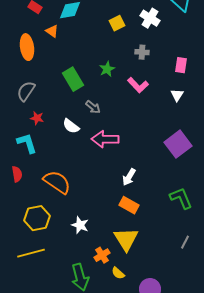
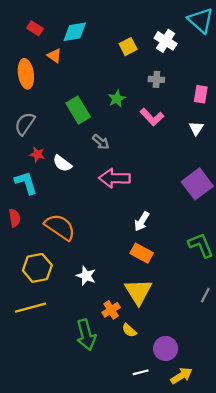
white semicircle: (71, 126) -> (62, 163), moved

